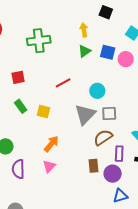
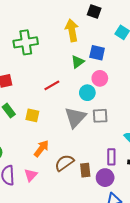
yellow arrow: (84, 30) -> (72, 30), size x1.5
green triangle: (84, 51) -> (78, 62), moved
pink circle: (126, 59) -> (100, 78), moved
brown semicircle: (103, 137) -> (64, 163), moved
pink triangle: (49, 166) -> (31, 175), moved

